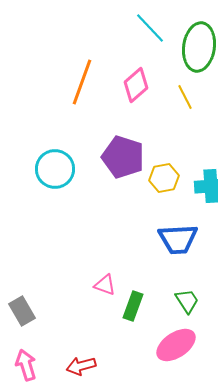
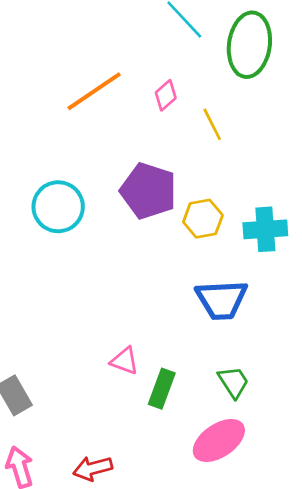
orange line: (82, 82) -> (94, 91), turned 36
pink diamond: (136, 85) -> (166, 95), size x0.7
yellow line: (185, 97) -> (212, 124), moved

